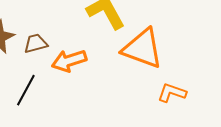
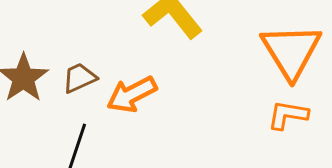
orange triangle: (143, 49) -> (291, 51), moved, turned 48

